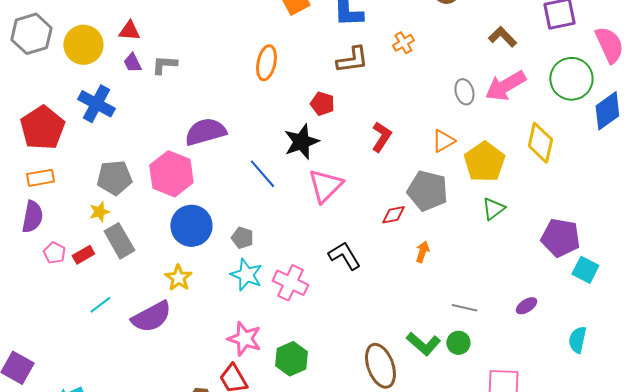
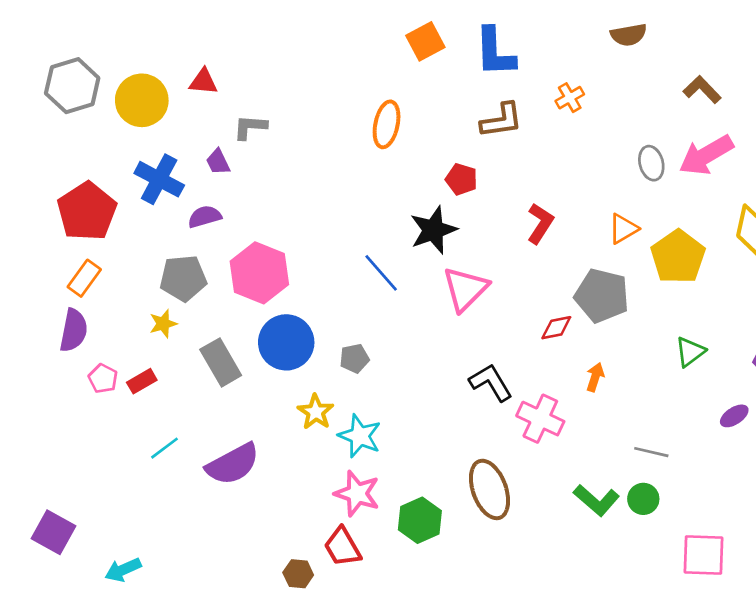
purple trapezoid: (132, 63) -> (218, 162), moved
purple semicircle: (205, 132) -> (205, 217), moved, size x0.6
orange rectangle: (40, 178) -> (84, 278), turned -44
green triangle: (493, 209) -> (690, 352), moved
gray pentagon: (242, 238) -> (354, 358), turned -30
gray rectangle: (119, 241) -> (221, 362), moved
cyan star: (246, 275) -> (360, 436), moved
yellow star: (178, 278) -> (316, 412), moved
pink cross: (290, 283) -> (540, 419), moved
purple ellipse: (526, 306) -> (734, 416), moved
brown ellipse: (380, 366) -> (489, 489), moved

